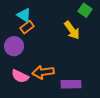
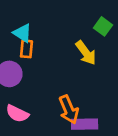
orange rectangle: (27, 27) -> (26, 49), turned -48
orange arrow: (43, 72) -> (69, 110), moved, turned -105

